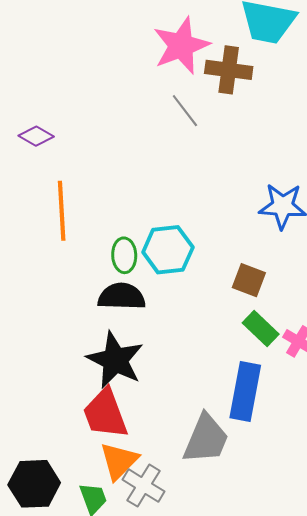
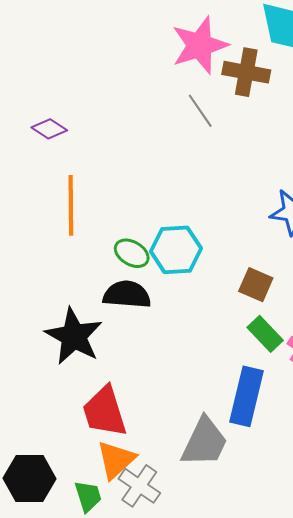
green ellipse: (124, 255) -> (132, 253), turned -60
black star: (115, 360) -> (74, 336), moved

